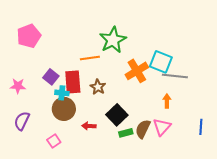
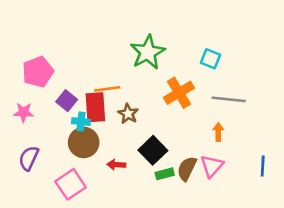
pink pentagon: (29, 36) -> (38, 72), moved
orange line: (90, 58) -> (107, 89), moved
cyan square: (161, 62) -> (210, 59), moved, size x0.7
pink square: (54, 141) -> (71, 184), size x1.6

